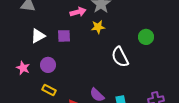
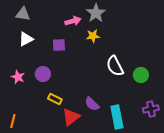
white triangle: (38, 36) -> (26, 39), moved
green circle: (146, 37) -> (141, 75), moved
yellow rectangle: (49, 90) -> (55, 99), moved

